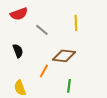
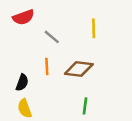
black semicircle: (18, 51) -> (22, 83), moved, turned 40
orange line: (44, 71) -> (47, 67), moved, turned -32

